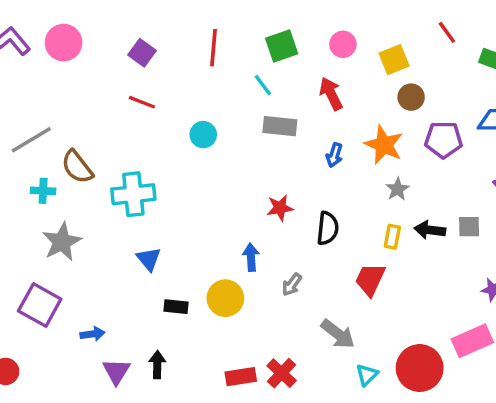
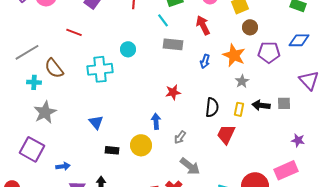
red line: (142, 102) -> (74, 32), moved
cyan cross: (133, 194) -> (100, 69), moved
black semicircle: (328, 228) -> (212, 107), moved
gray arrow: (338, 334) -> (190, 166), moved

